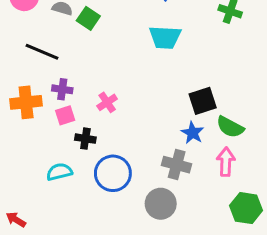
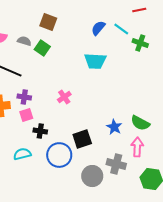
black square: (203, 101) -> (82, 139), moved
pink cross: (107, 102) -> (64, 97), moved
gray cross: (177, 165) -> (116, 164), moved

